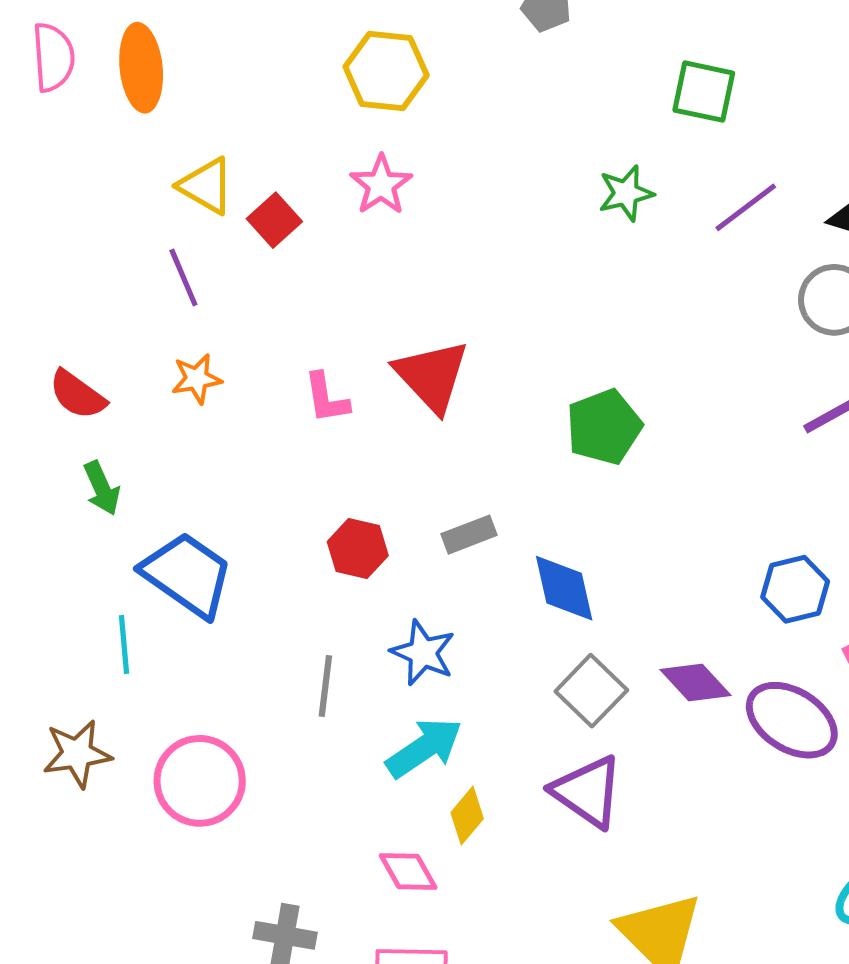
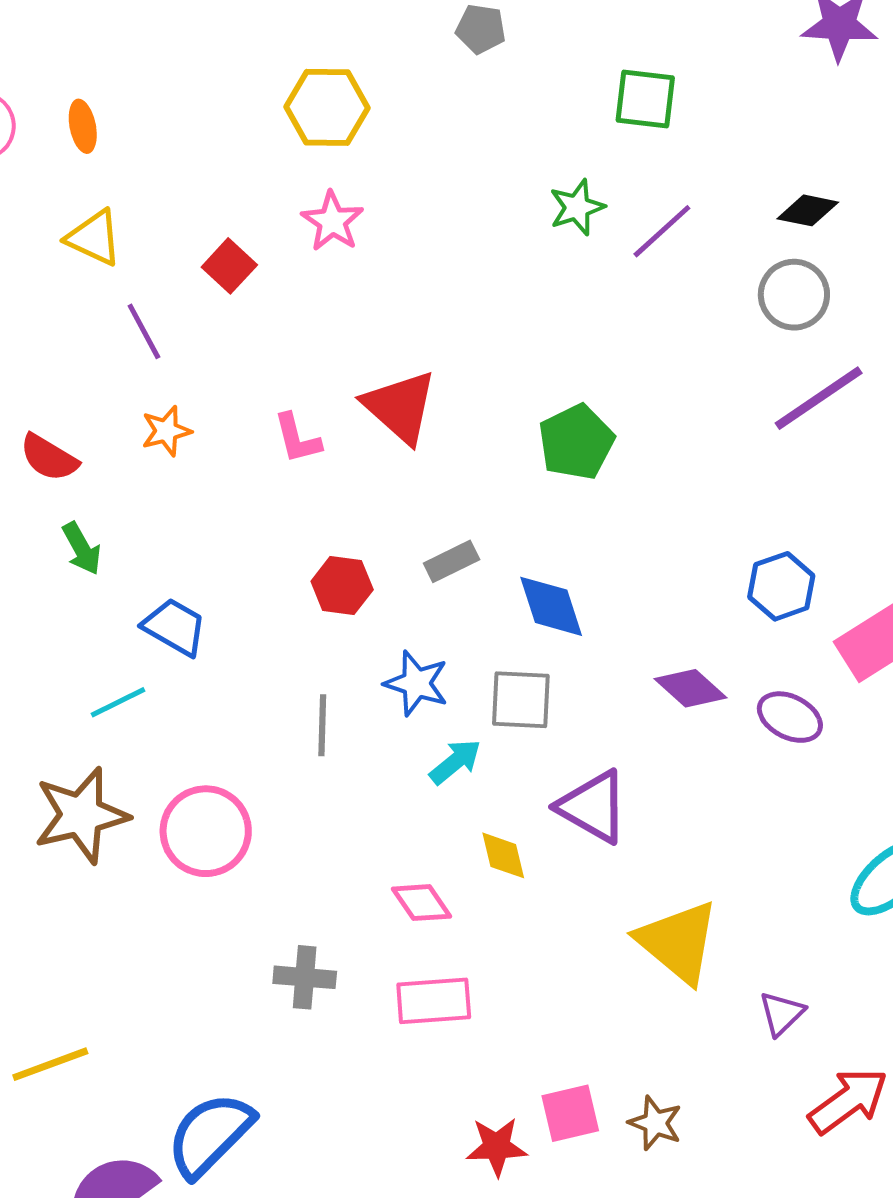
orange ellipse: (141, 68) -> (83, 126), size x0.6
yellow triangle: (206, 186) -> (94, 238), moved
purple line: (746, 207) -> (662, 231), moved
blue trapezoid: (187, 575) -> (175, 627), size x0.7
cyan line: (124, 645) -> (118, 702), turned 74
gray square: (591, 691) -> (521, 700), moved, turned -36
purple ellipse: (792, 720) -> (790, 717), size x0.7
cyan arrow: (424, 748) -> (455, 762), moved, size x0.7
brown star: (77, 754) -> (81, 815), size x1.4
yellow diamond: (467, 816) -> (503, 855), moved, turned -48

